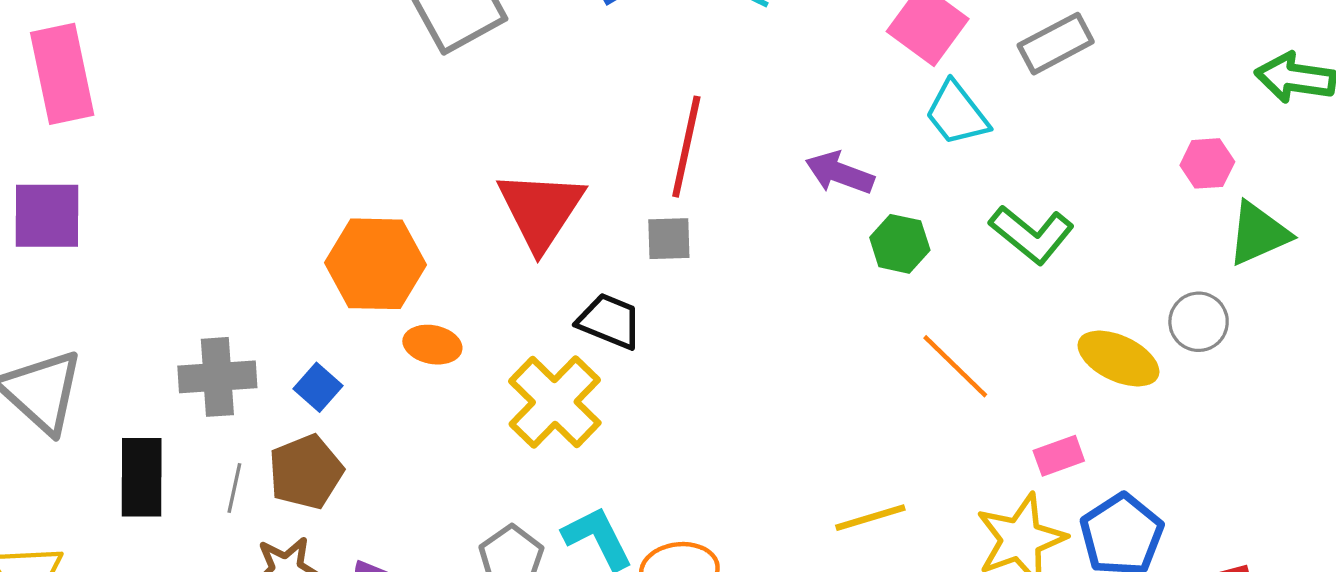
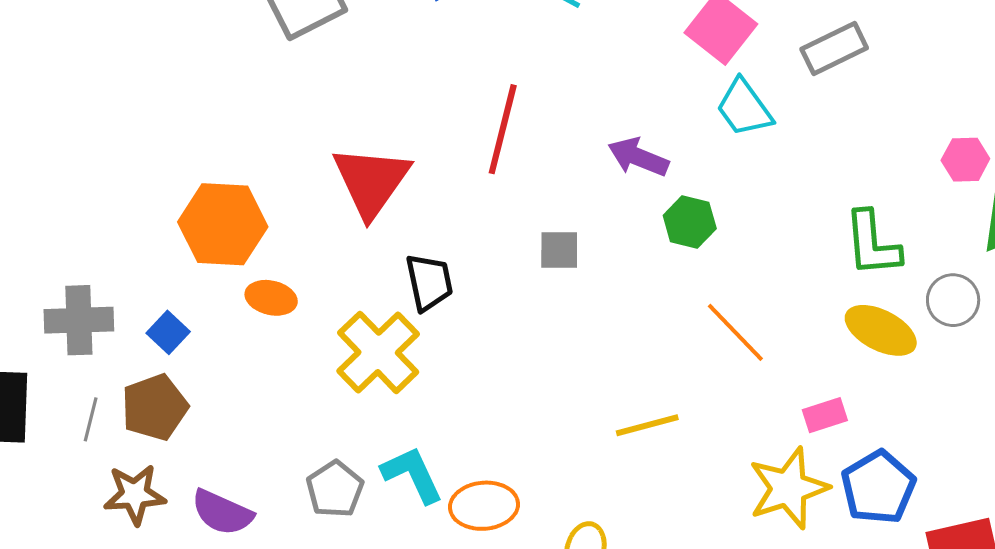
green L-shape: (1032, 234) -> (872, 244), moved, turned 44
gray square: (669, 239) -> (559, 250), moved
black trapezoid: (610, 321) -> (429, 282), turned 54
yellow line: (870, 518) -> (647, 425), moved

